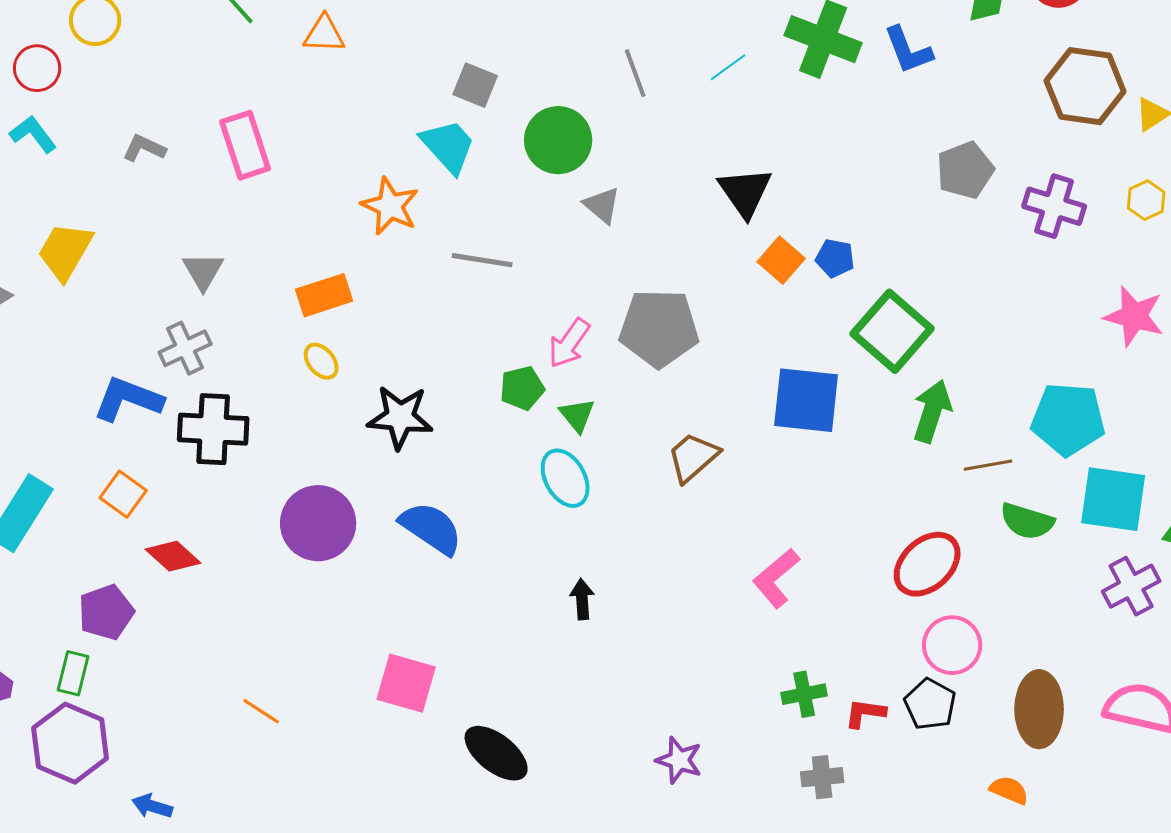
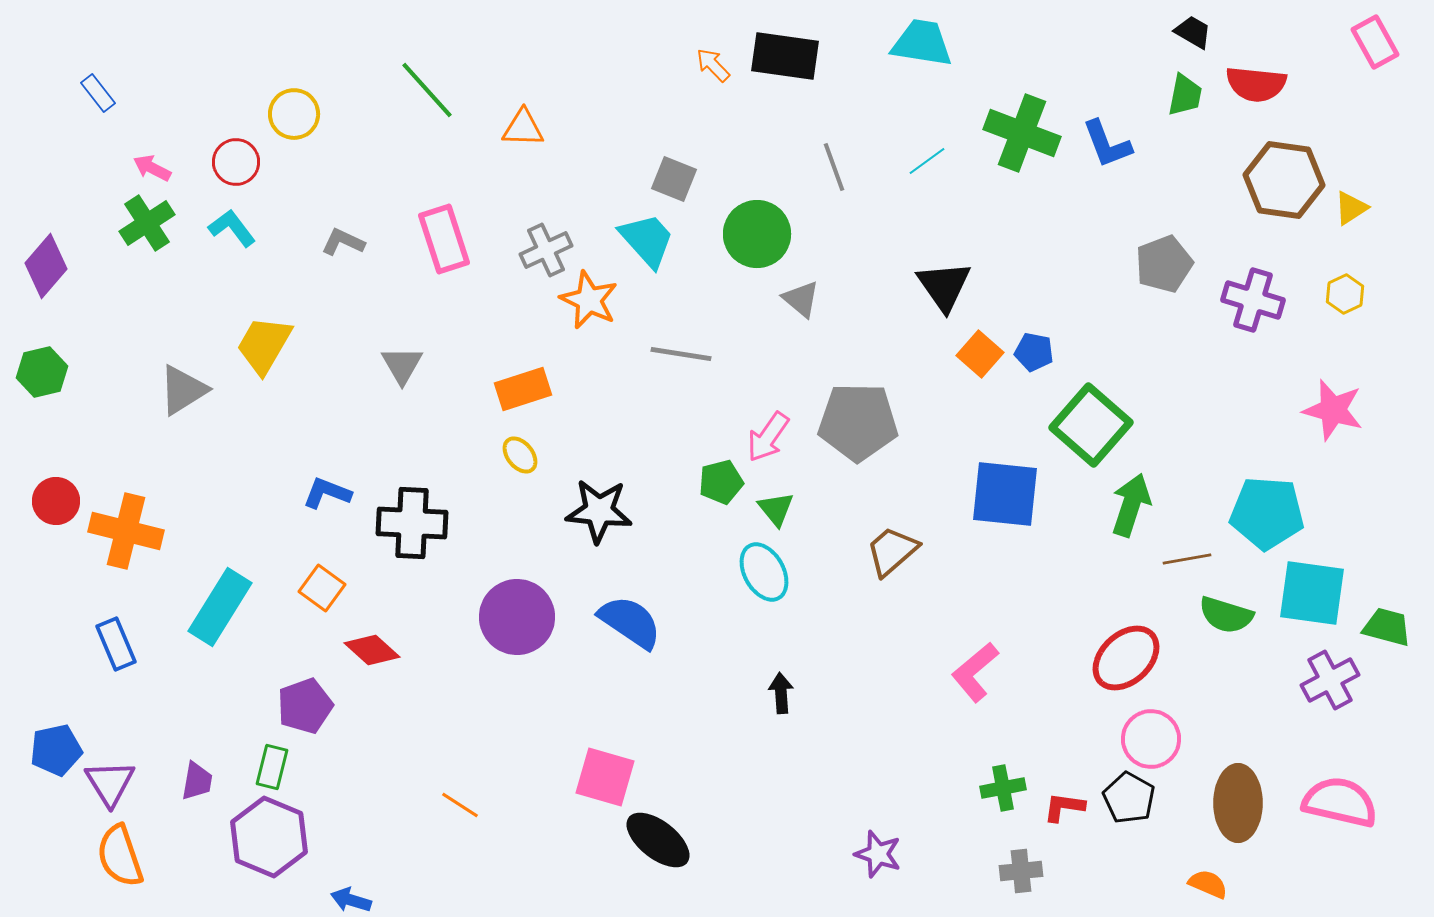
gray cross: (185, 348) -> (546, 250), moved
blue L-shape: (128, 399) -> (327, 493), size x0.7
black ellipse: (496, 753) -> (658, 840), moved

